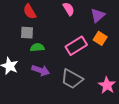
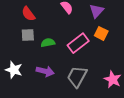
green semicircle: (37, 47) -> (48, 43), moved
gray trapezoid: (72, 79) -> (77, 77), turned 95

